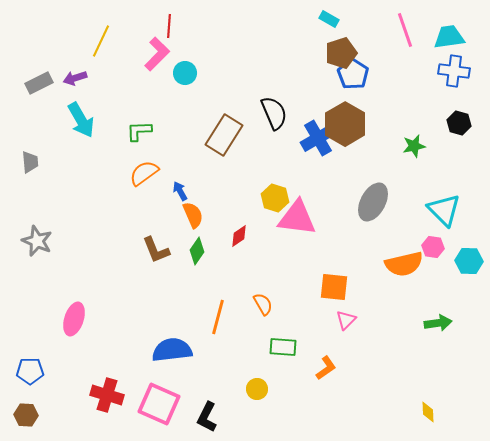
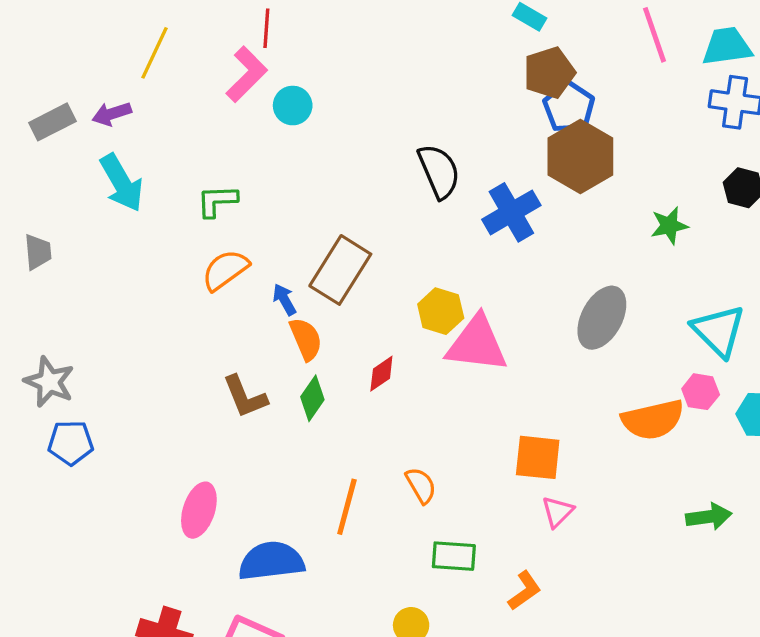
brown hexagon: (345, 124) -> (580, 156), moved
brown rectangle: (224, 135) -> (340, 270), moved
pink ellipse: (74, 319) -> (199, 510), moved
blue pentagon: (30, 371) -> (71, 443), moved

